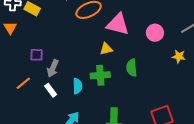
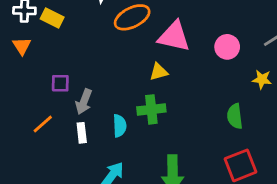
green semicircle: (132, 68) -> (235, 116), moved
white rectangle: (51, 90) -> (82, 133), turned 32

